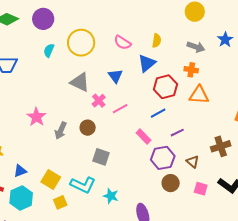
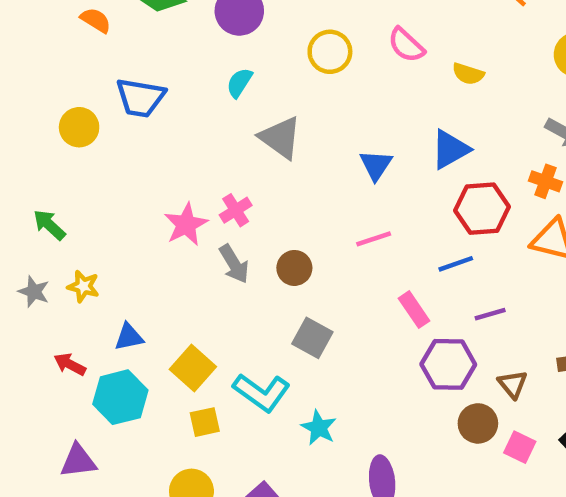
yellow semicircle: (157, 41) -> (468, 74), moved, turned 88
yellow circle: (81, 43) -> (330, 52), moved, size x0.7
pink semicircle: (122, 43) -> (406, 45), moved
gray triangle: (80, 82) -> (280, 138), moved
pink cross: (99, 101) -> (236, 210), moved
gray arrow: (61, 131) -> (234, 264), turned -66
brown circle: (171, 183) -> (478, 423), moved

